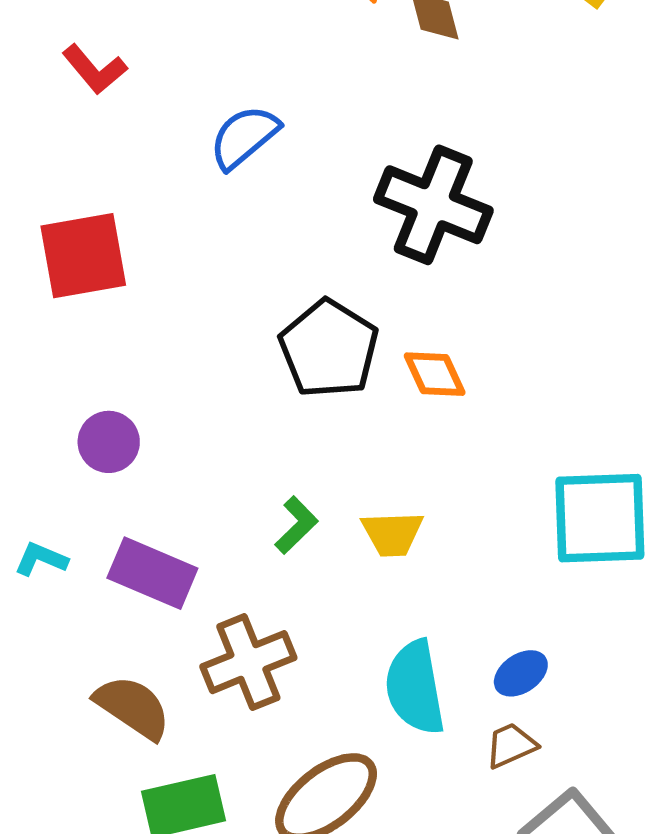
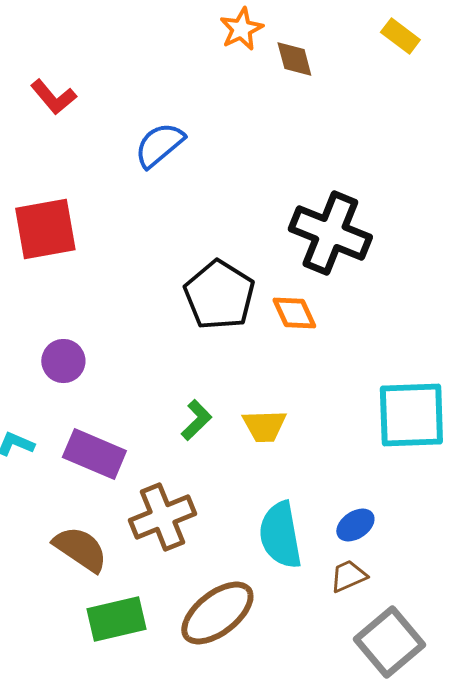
black cross: (433, 205) -> (330, 233), moved

